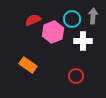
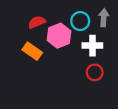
orange rectangle: (28, 65) -> (32, 51), moved
red circle: (76, 76) -> (95, 72), moved

